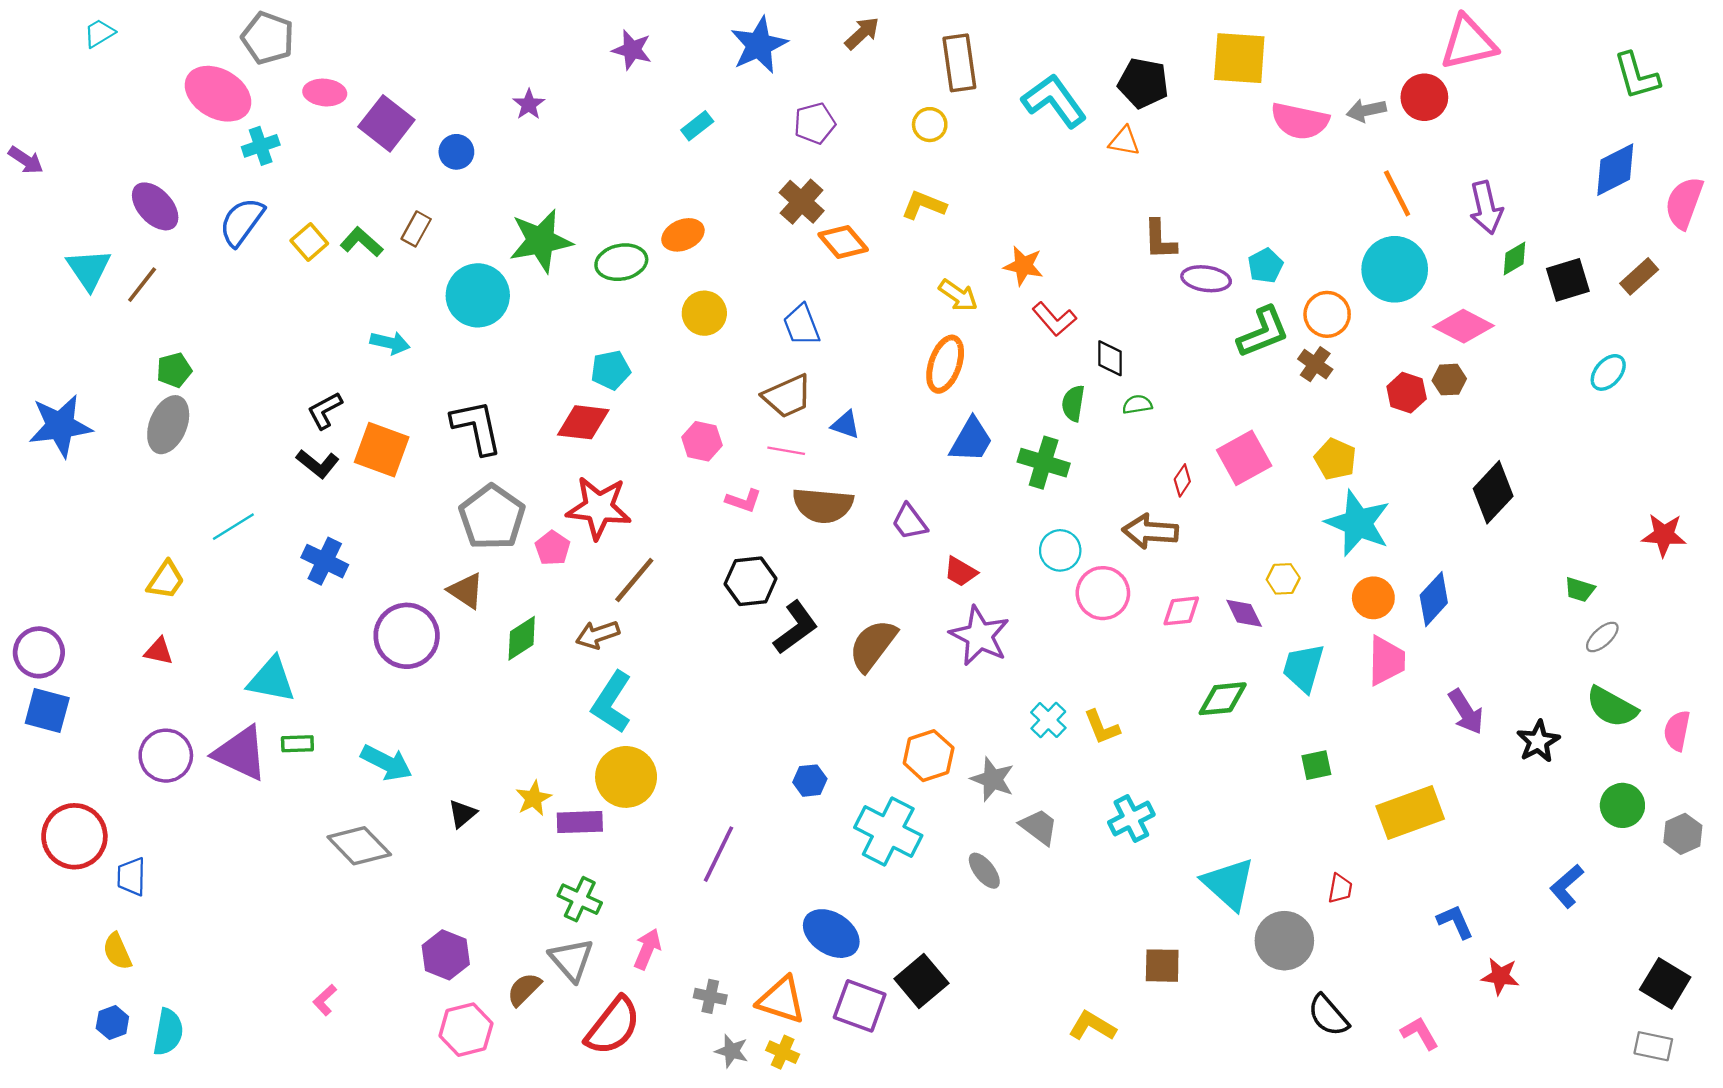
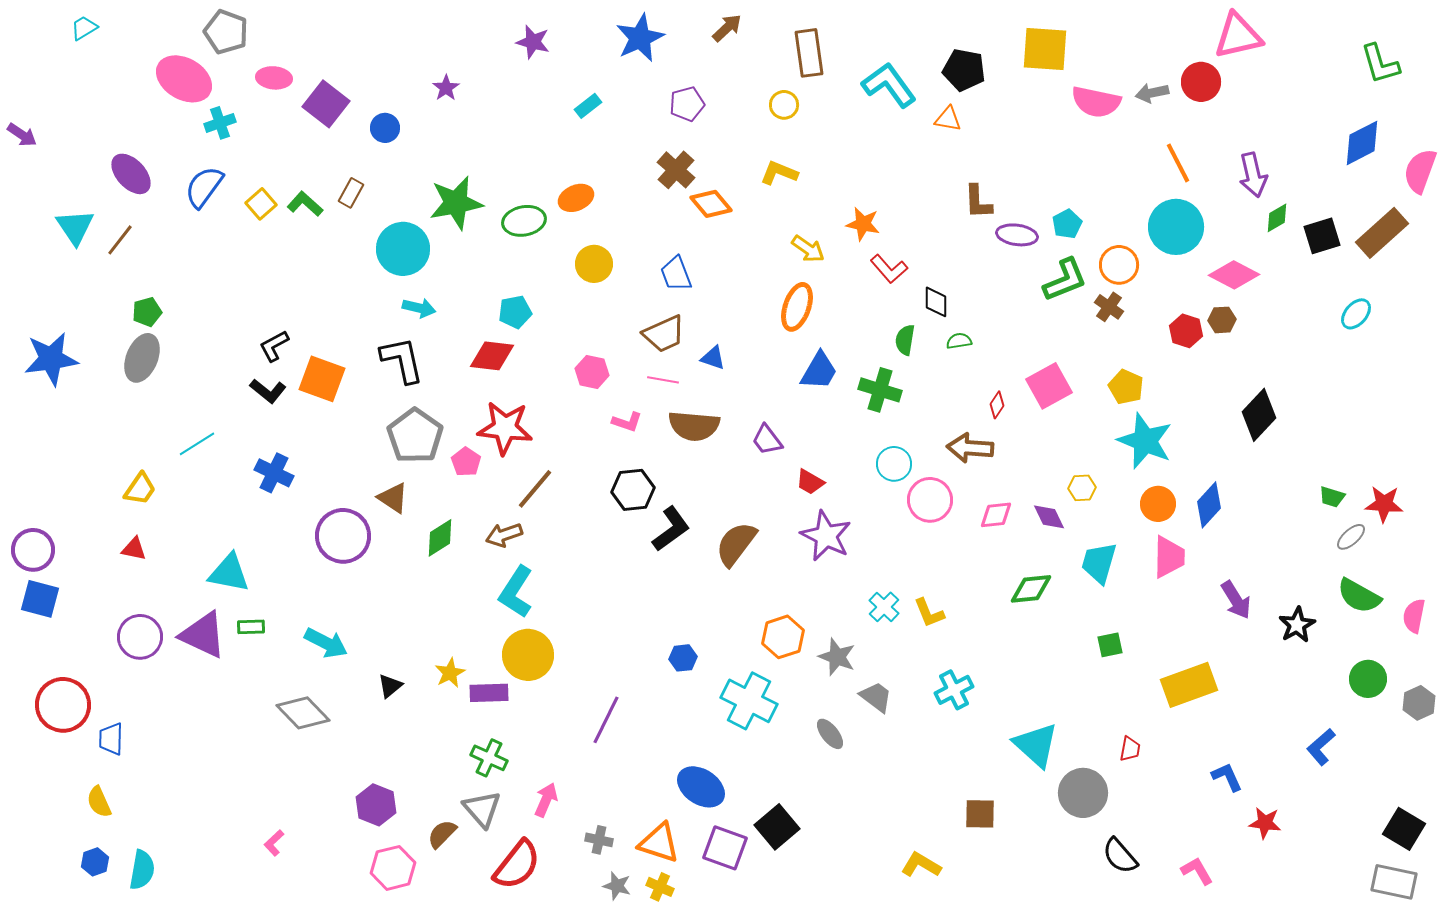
brown rectangle: (1639, 276) -> (1382, 233), size x1.6
cyan arrow: (390, 343) -> (419, 308), moved
red star: (1664, 535) -> (1384, 504), moved
gray rectangle: (1653, 1046) -> (1394, 882), size x1.4

